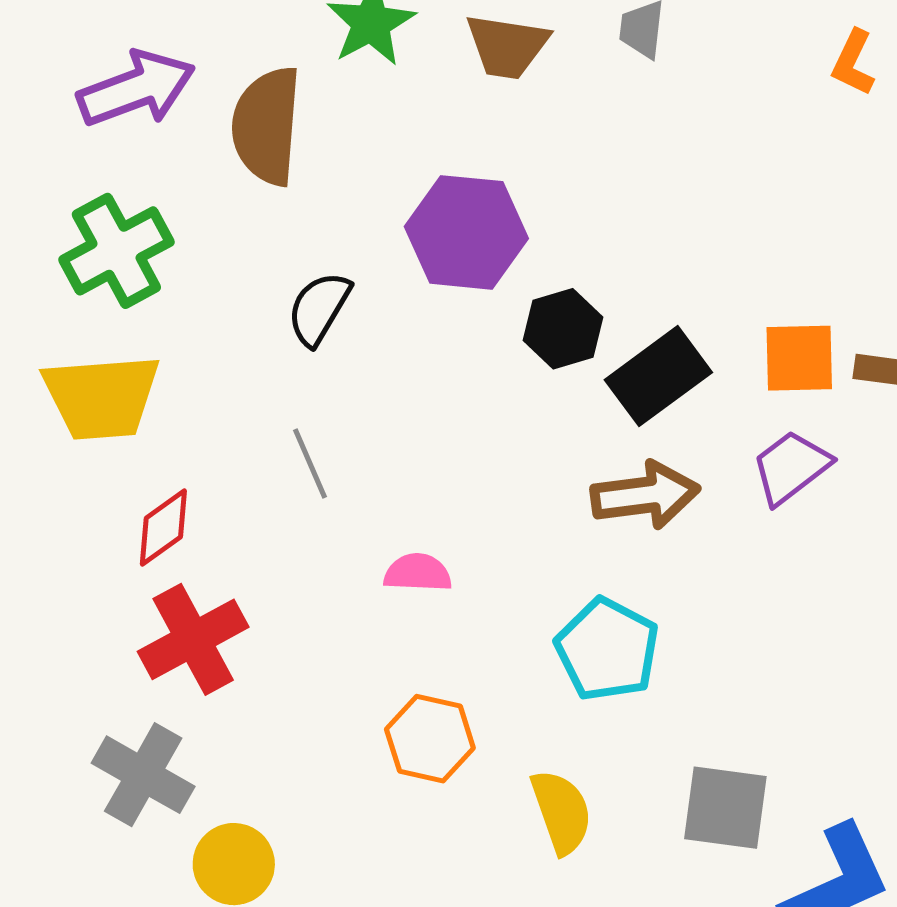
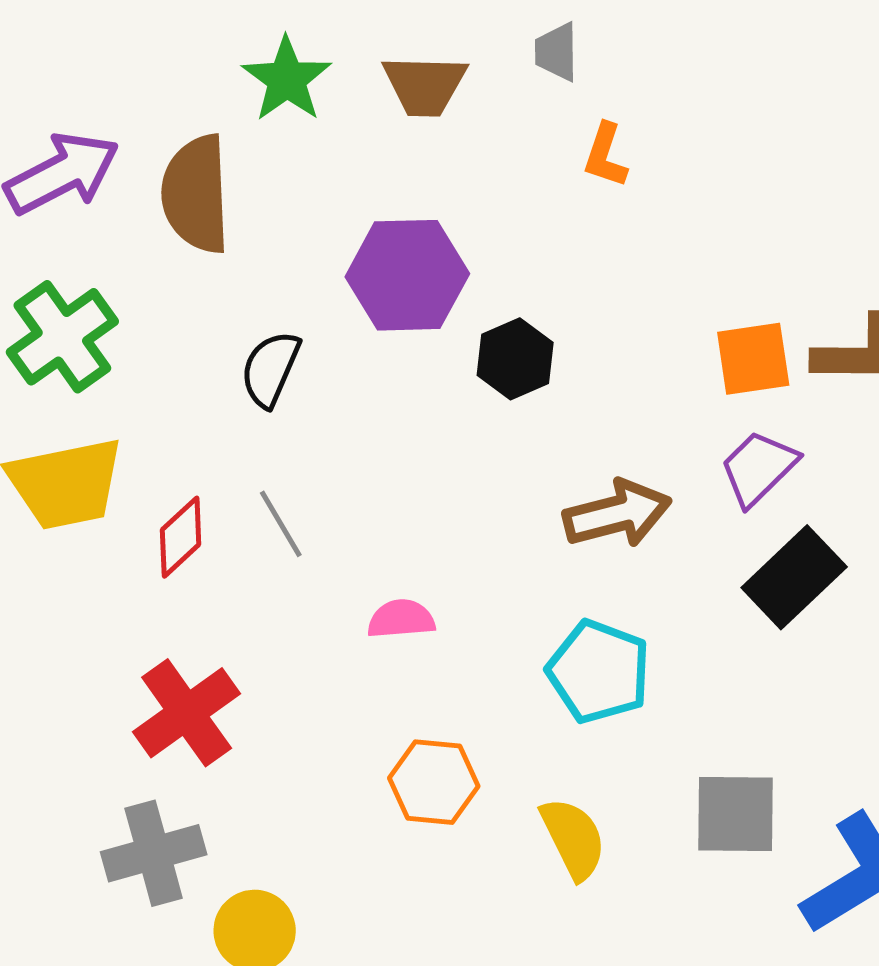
orange L-shape: (853, 63) -> (605, 155), moved
black rectangle: (658, 376) -> (794, 577), moved
red diamond: (163, 528) -> (181, 537), moved
gray cross: (143, 775) -> (154, 853), turned -38

